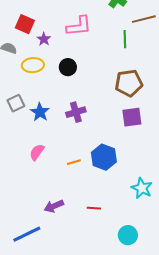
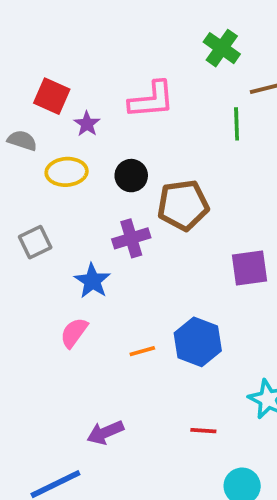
brown pentagon: (129, 83) -> (183, 205), moved
blue star: (40, 112) -> (92, 281), moved
purple cross: (76, 112) -> (131, 238), moved
red line: (94, 208) -> (203, 431), moved

